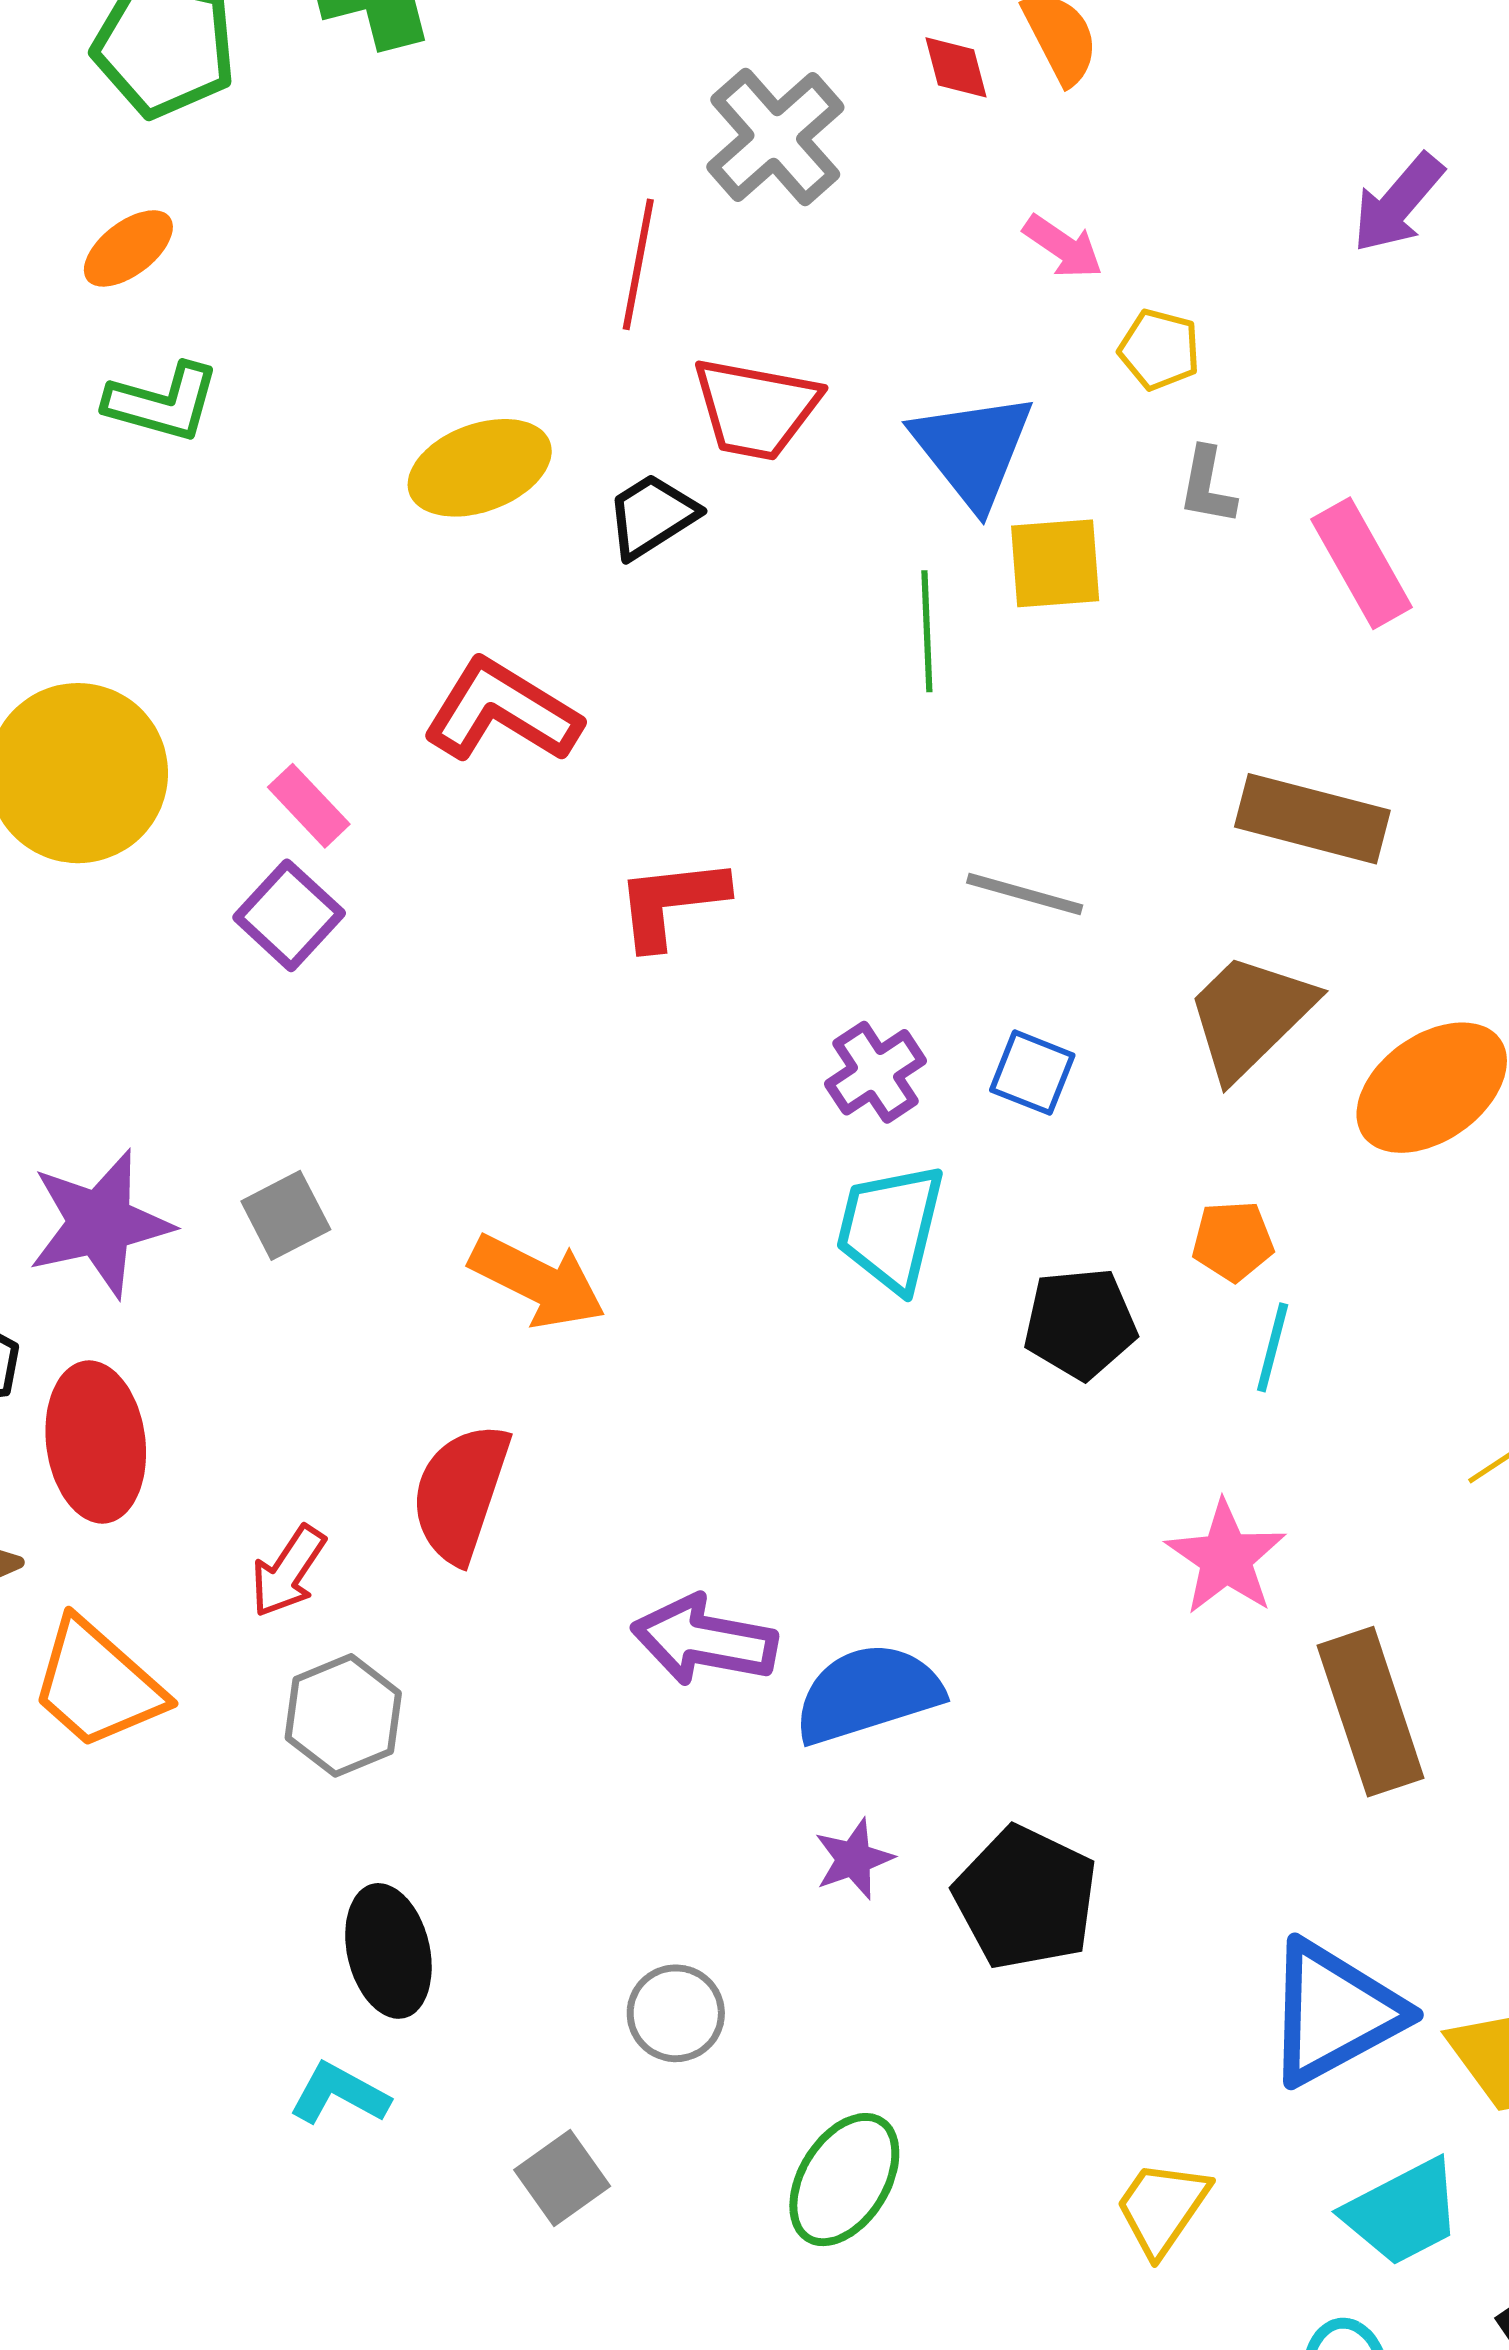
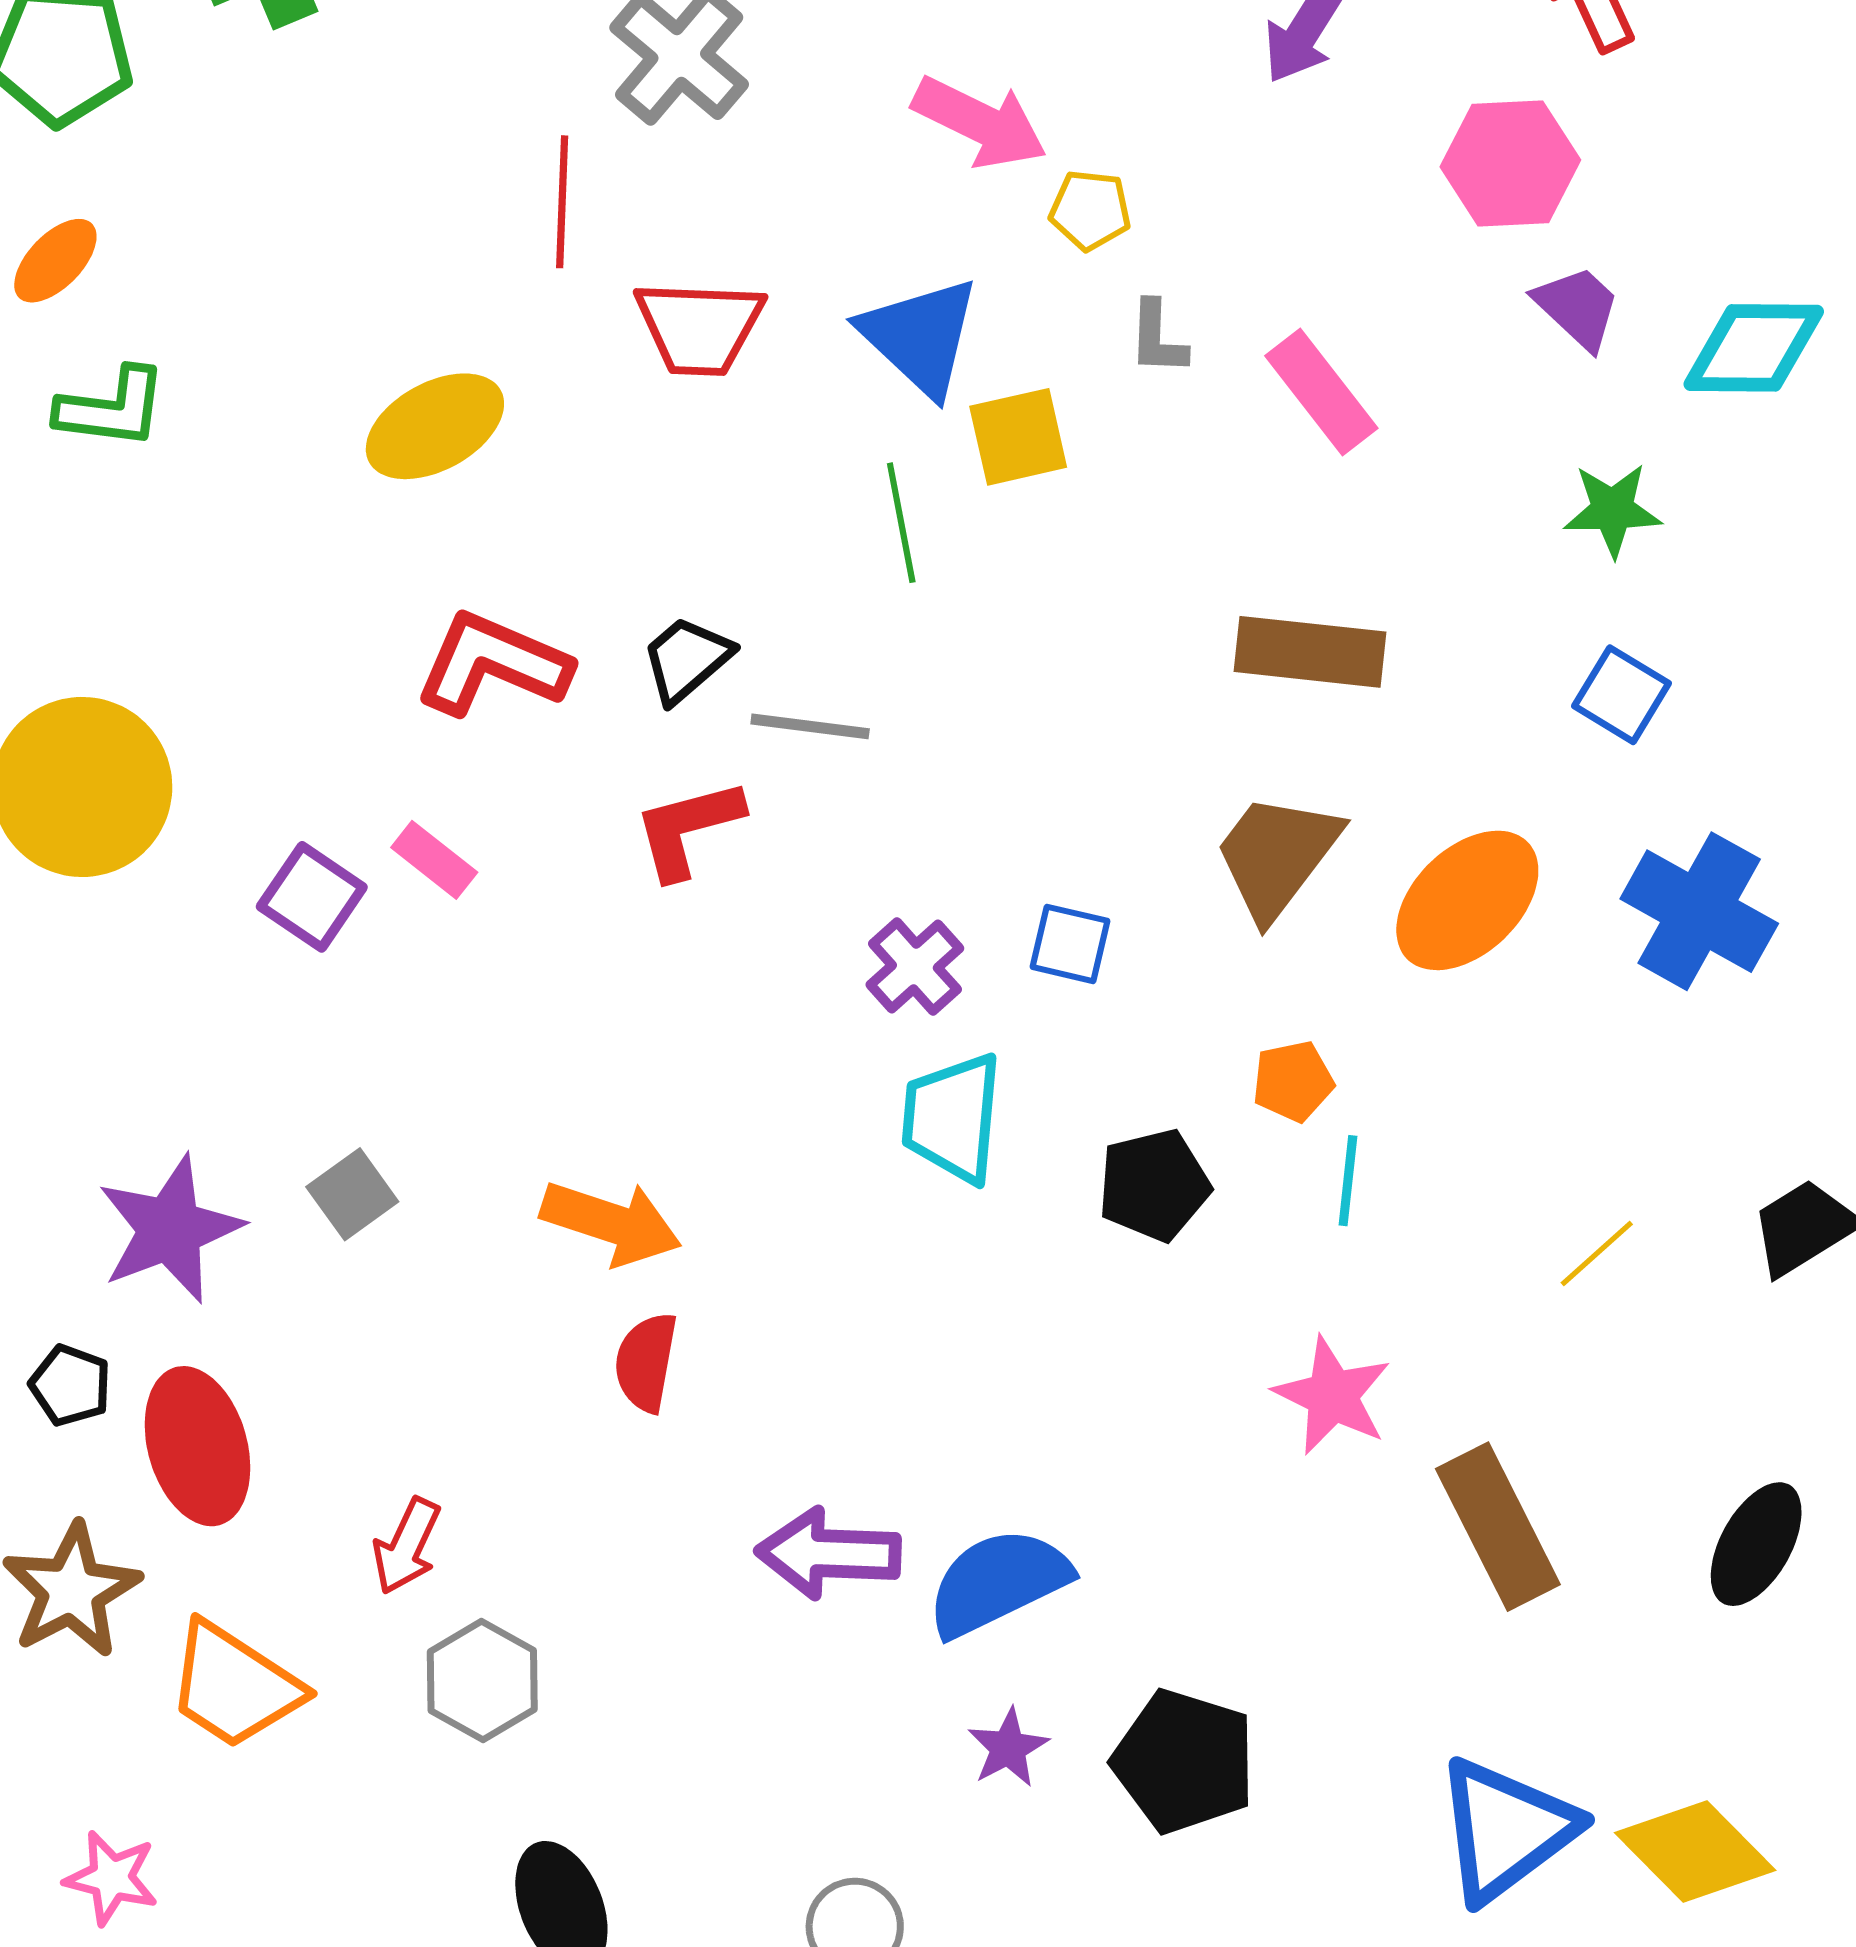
pink arrow: (1063, 247) -> (980, 122), size x1.6
black trapezoid: (652, 516) -> (687, 659), moved
pink rectangle: (309, 806) -> (434, 860), moved
gray line: (1025, 894) -> (810, 726), moved
red semicircle: (461, 1493) -> (646, 1362), moved, size x0.7

